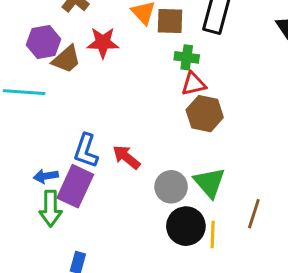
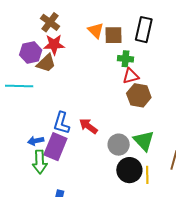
red star: (103, 43) -> (54, 45), moved

